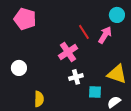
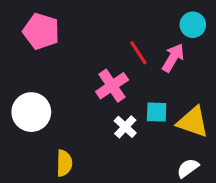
white circle: (19, 68) -> (31, 112), size x1.5
white cross: (76, 77) -> (125, 127), turned -32
cyan square: (95, 92) -> (157, 112), moved

